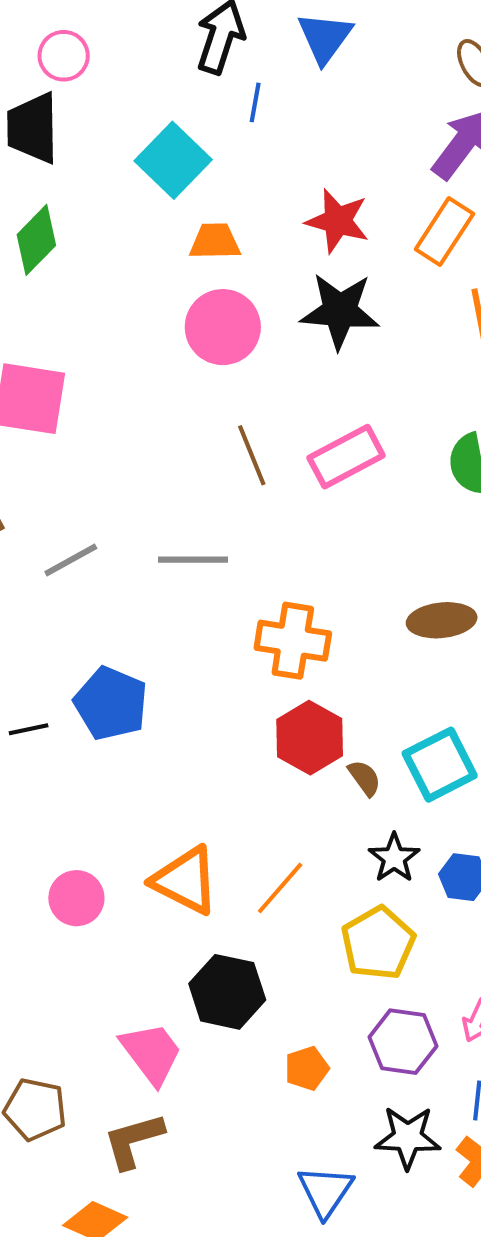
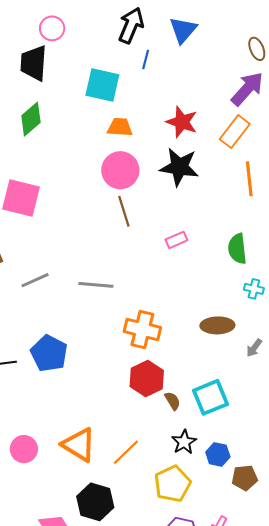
cyan square: (173, 160) -> (102, 85), turned -36
brown line: (252, 455) -> (124, 211), moved
pink rectangle: (346, 457) -> (176, 240), size x0.6

